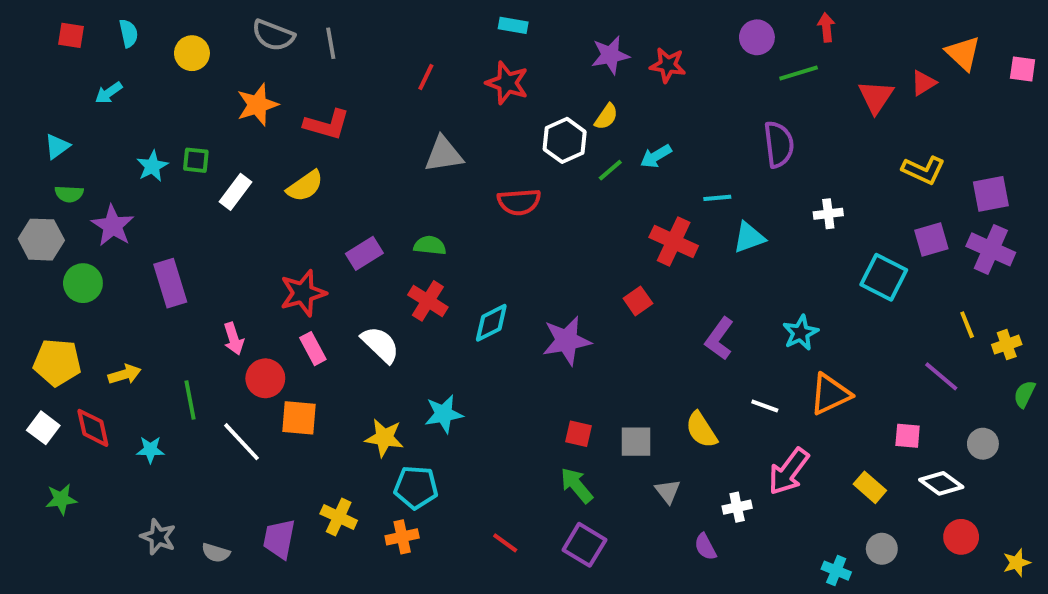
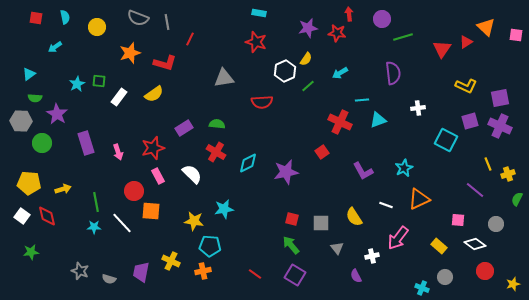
red arrow: (826, 27) -> (349, 14), moved
red line: (426, 77) -> (190, 39), moved
cyan arrow: (656, 156) -> (340, 73), moved
pink arrow: (234, 339) -> (118, 152), moved
purple L-shape: (719, 339) -> (363, 171), turned -65
cyan star: (150, 450) -> (94, 227), moved

